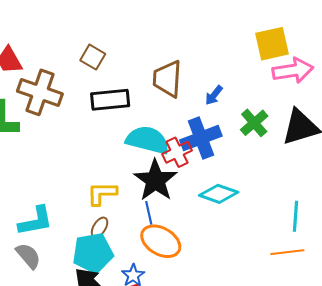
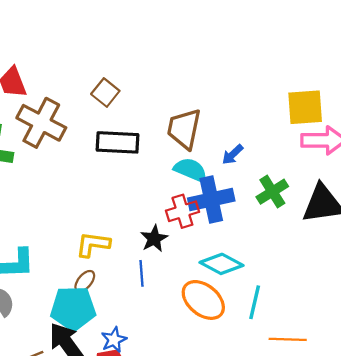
cyan semicircle: (148, 140) -> (191, 170), moved, size x0.7
black star: (155, 180) -> (154, 239), size x0.6
cyan line: (295, 216) -> (255, 302), moved
orange ellipse: (161, 241) -> (203, 300), moved

